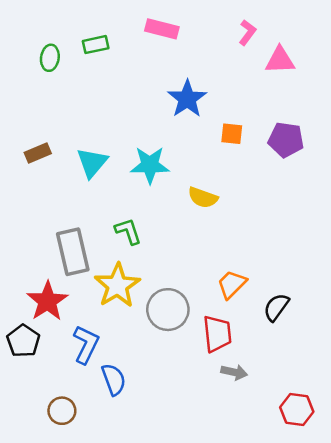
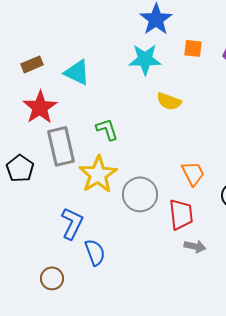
cyan triangle: (92, 163) -> (77, 72), turned -44
cyan star: (150, 165) -> (145, 59), moved
orange trapezoid: (232, 284) -> (193, 173), turned 108
red star: (47, 301) -> (40, 107), moved
black pentagon: (23, 341) -> (20, 168), moved

